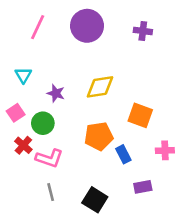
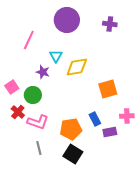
pink line: (38, 27) -> (29, 40), moved
cyan triangle: (23, 75) -> (56, 56), moved
orange square: (140, 115) -> (108, 89), turned -36
orange pentagon: (99, 136) -> (71, 129), moved
purple rectangle: (143, 187) -> (110, 132), moved

